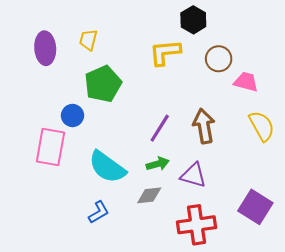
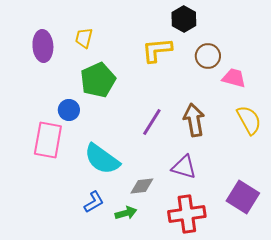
green arrow: (158, 164) -> (126, 213), moved

